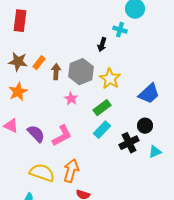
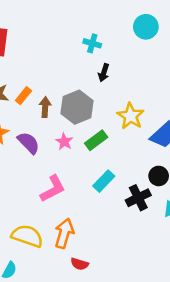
cyan cross: (120, 30) -> (92, 43), moved
yellow star: (110, 79) -> (131, 116), moved
green rectangle: (102, 108) -> (96, 140), moved
purple semicircle: (36, 134) -> (29, 143), moved

